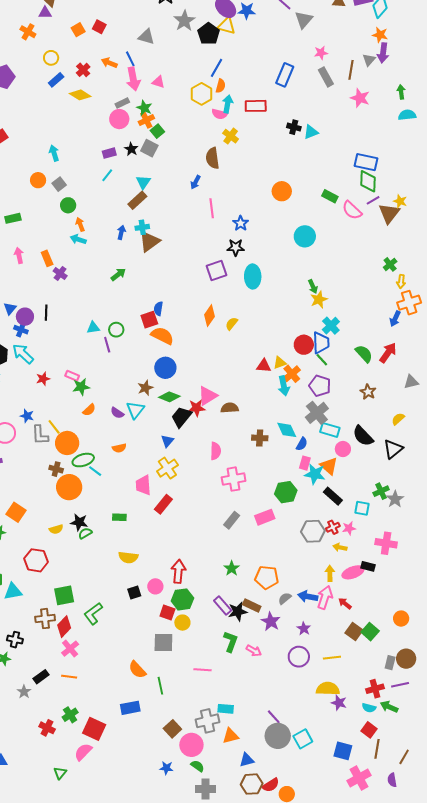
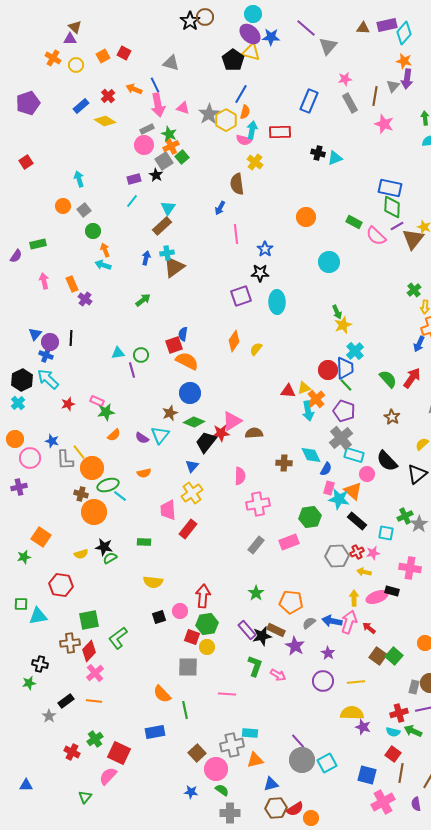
gray star: (184, 21) -> (209, 114), moved
yellow circle: (51, 58) -> (76, 65), moved
gray square: (149, 148) -> (164, 161), moved, turned 30

